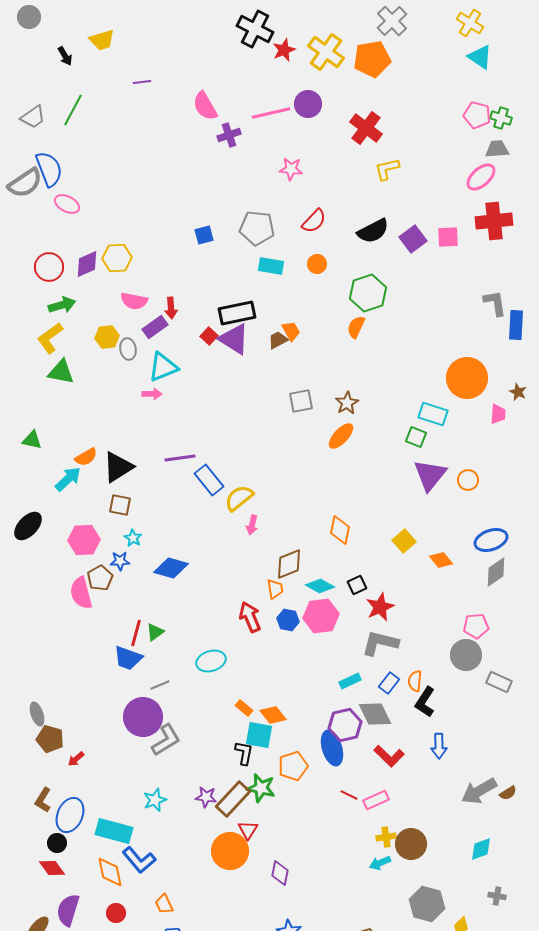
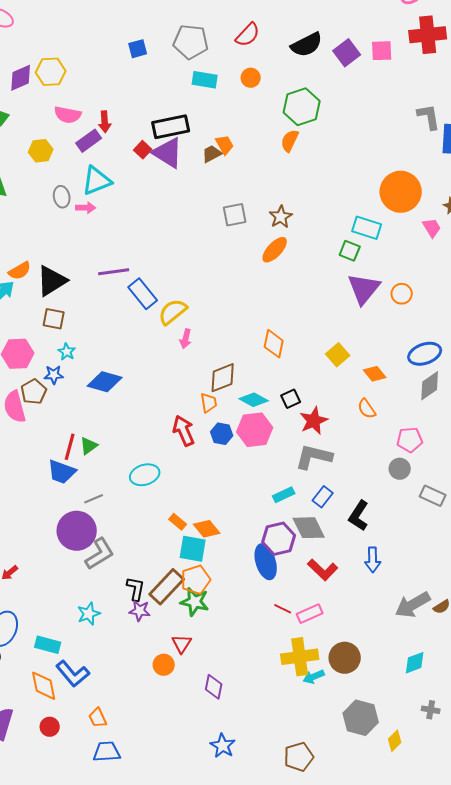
gray ellipse: (128, 349) -> (62, 197), moved
pink trapezoid: (498, 414) -> (432, 228), turned -35
gray circle: (466, 655) -> (400, 469), size x0.7
orange semicircle: (415, 681) -> (367, 409), moved, turned -40
black L-shape: (244, 753) -> (136, 589), moved
orange pentagon: (293, 766) -> (196, 580), moved
brown rectangle: (233, 799) -> (167, 587), moved
cyan rectangle: (114, 831) -> (48, 645), size x0.7
yellow cross: (386, 837) -> (300, 657), moved, size x1.8
orange circle: (230, 851) -> (164, 665), size x0.6

